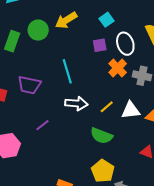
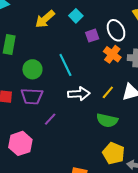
yellow arrow: (66, 20) -> (45, 19), moved
cyan square: (107, 20) -> (76, 16), moved
green circle: (38, 30) -> (32, 69), moved
purple trapezoid: (29, 85) -> (32, 96), moved

